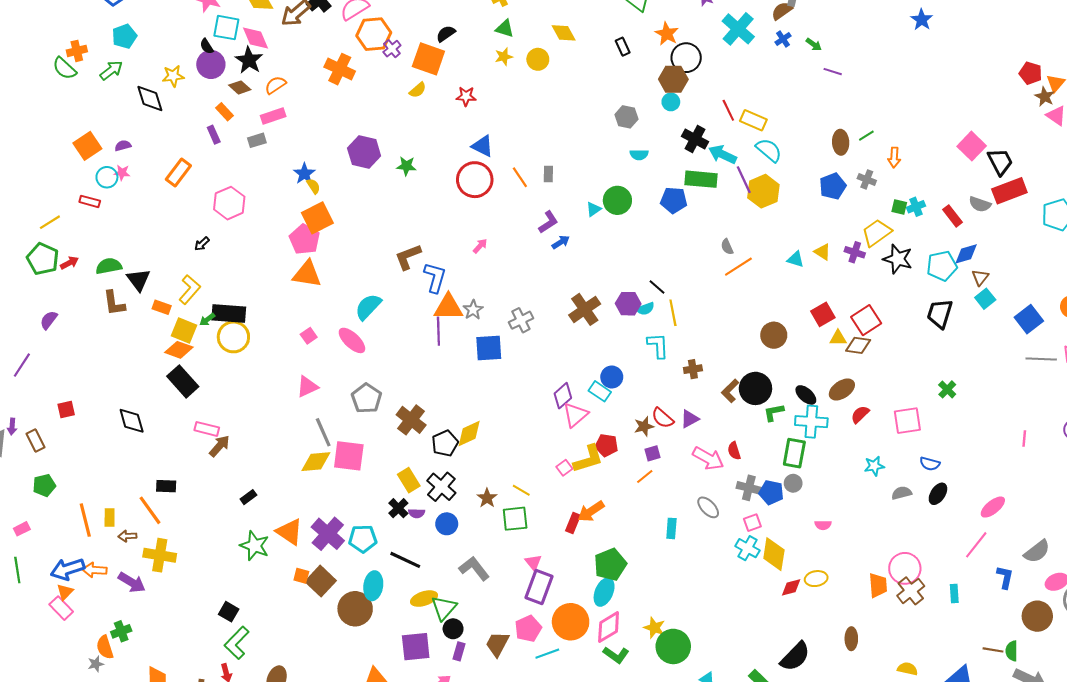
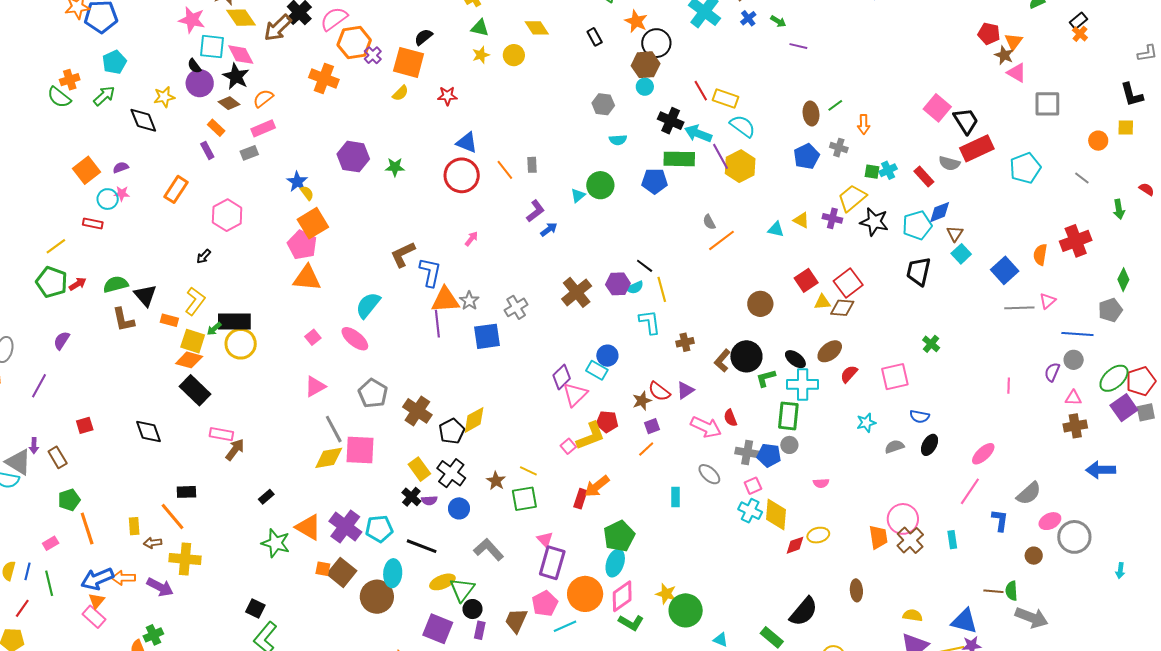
orange line: (85, 520) -> (87, 529), moved
brown circle: (1037, 616) -> (1034, 556), size x0.6
purple square: (416, 647) -> (438, 629), turned 32

